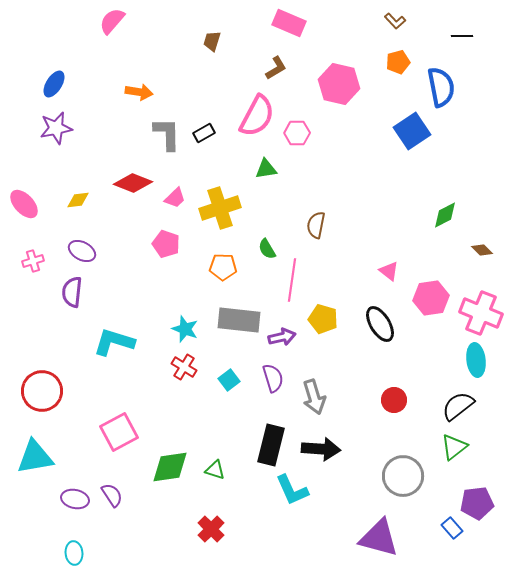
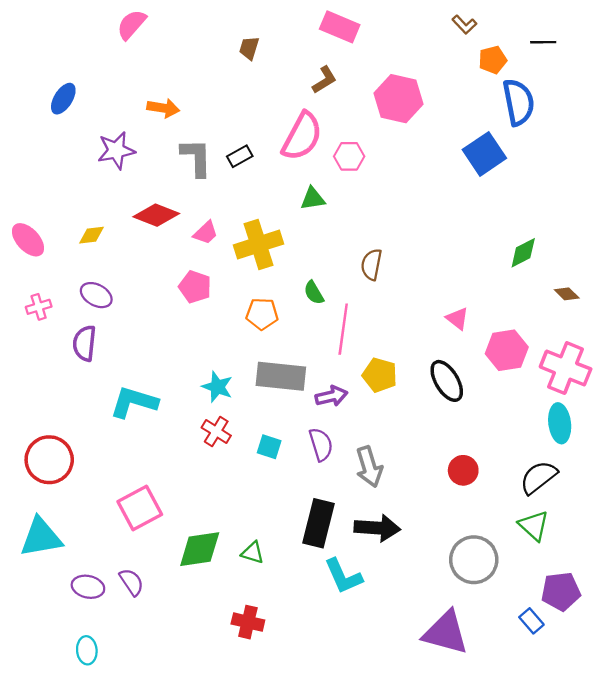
orange pentagon: (398, 62) -> (493, 60), moved
purple star: (56, 128) -> (116, 150), moved
cyan square: (229, 380) -> (269, 447), turned -35
green triangle: (454, 447) -> (534, 526), turned -40
red cross: (211, 529) -> (248, 622), turned -32

